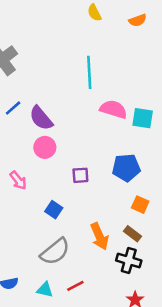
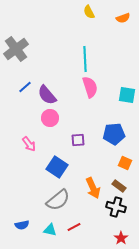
pink semicircle: (113, 109) -> (90, 87), moved, turned 55
blue square: (54, 210) -> (57, 167), size x1.5

